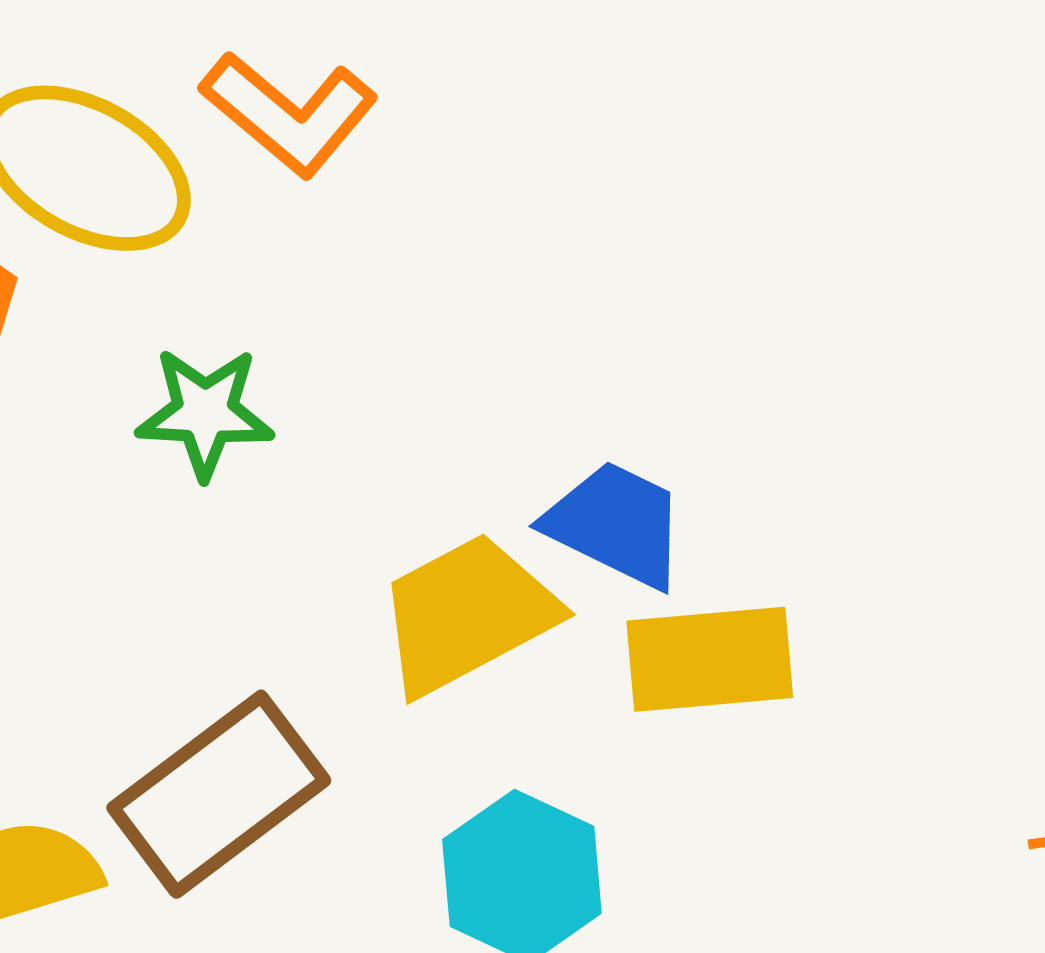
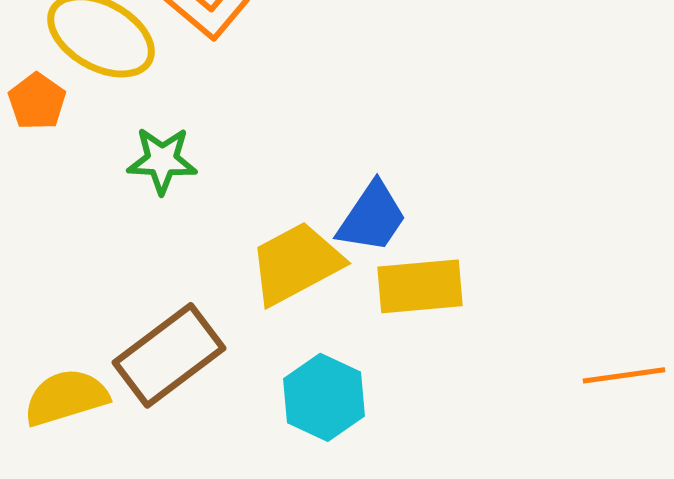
blue trapezoid: (616, 524) -> (372, 217), turned 98

